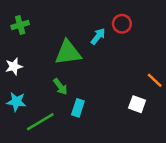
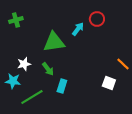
white star: (14, 66) -> (24, 64), moved

